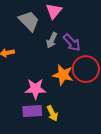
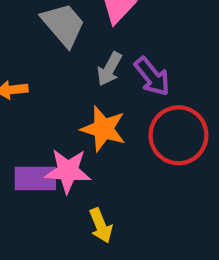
orange star: (63, 75) -> (103, 129), moved
purple rectangle: (32, 111) -> (35, 179), moved

